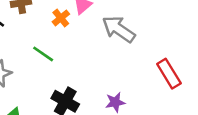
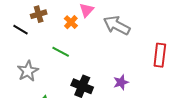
red rectangle: (169, 74) -> (160, 55), turned 45

